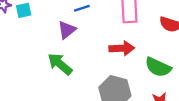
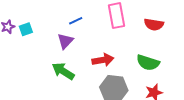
red arrow: (122, 48) -> (103, 60), moved

